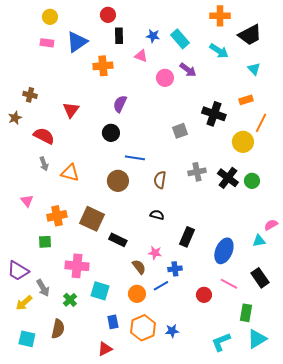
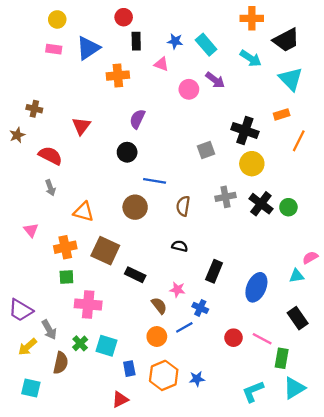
cyan triangle: (254, 69) -> (291, 79), size x1.6
yellow circle: (243, 142) -> (252, 164), moved
orange triangle: (70, 173) -> (84, 212), moved
green square: (45, 242) -> (66, 277), moved
blue cross: (175, 269) -> (200, 308), turned 32
pink line: (229, 284) -> (262, 339), moved
cyan square: (100, 291) -> (106, 346), moved
brown semicircle: (58, 329) -> (61, 363), moved

